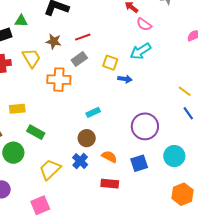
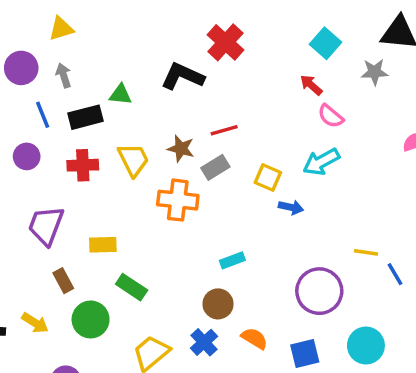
brown star: (54, 41) -> (181, 149), moved
yellow line: (185, 91) -> (366, 252), moved, turned -32

